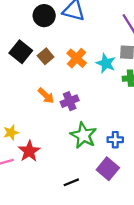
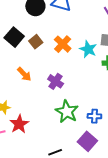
orange arrow: (46, 96) -> (24, 74), moved
purple cross: (70, 101) -> (56, 81), turned -35

